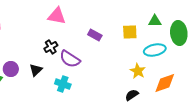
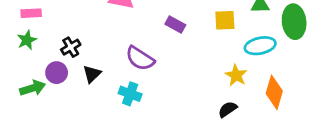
black cross: (51, 47) -> (71, 47), moved
orange diamond: (165, 83) -> (274, 92), turned -55

